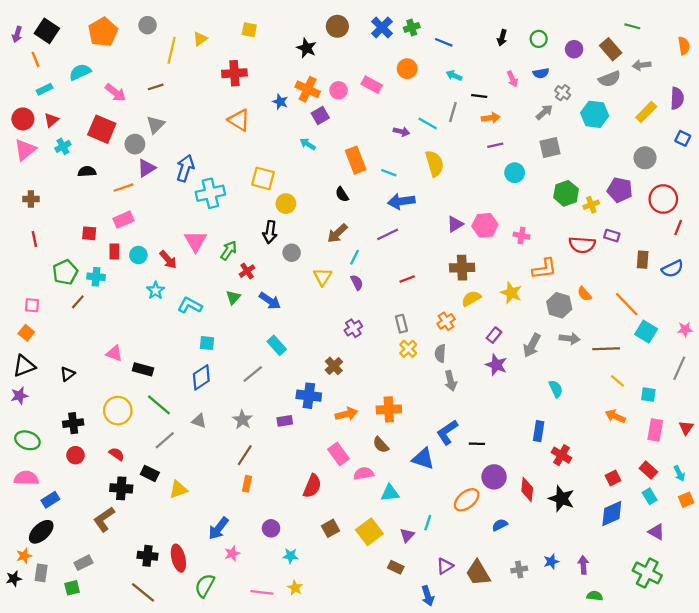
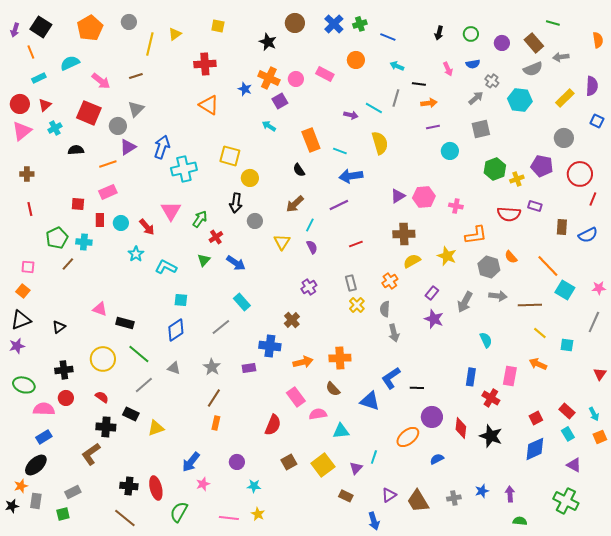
pink rectangle: (655, 430) -> (510, 376), moved
pink semicircle: (26, 478) -> (44, 409), moved

